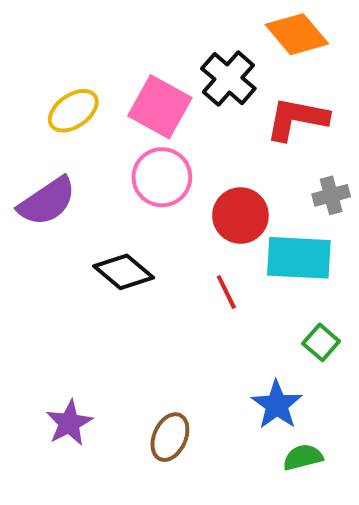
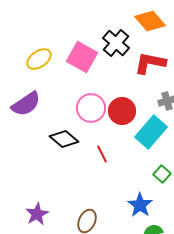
pink circle: (162, 177) -> (91, 108), moved
cyan rectangle: (299, 258) -> (151, 132), turned -52
red line: (226, 292) -> (102, 154), moved

